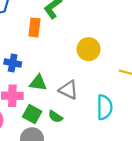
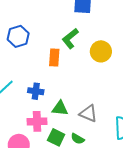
yellow circle: (89, 49) -> (101, 51), moved

